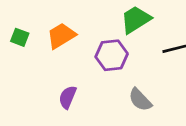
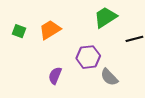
purple hexagon: (112, 55) -> (88, 57), moved

